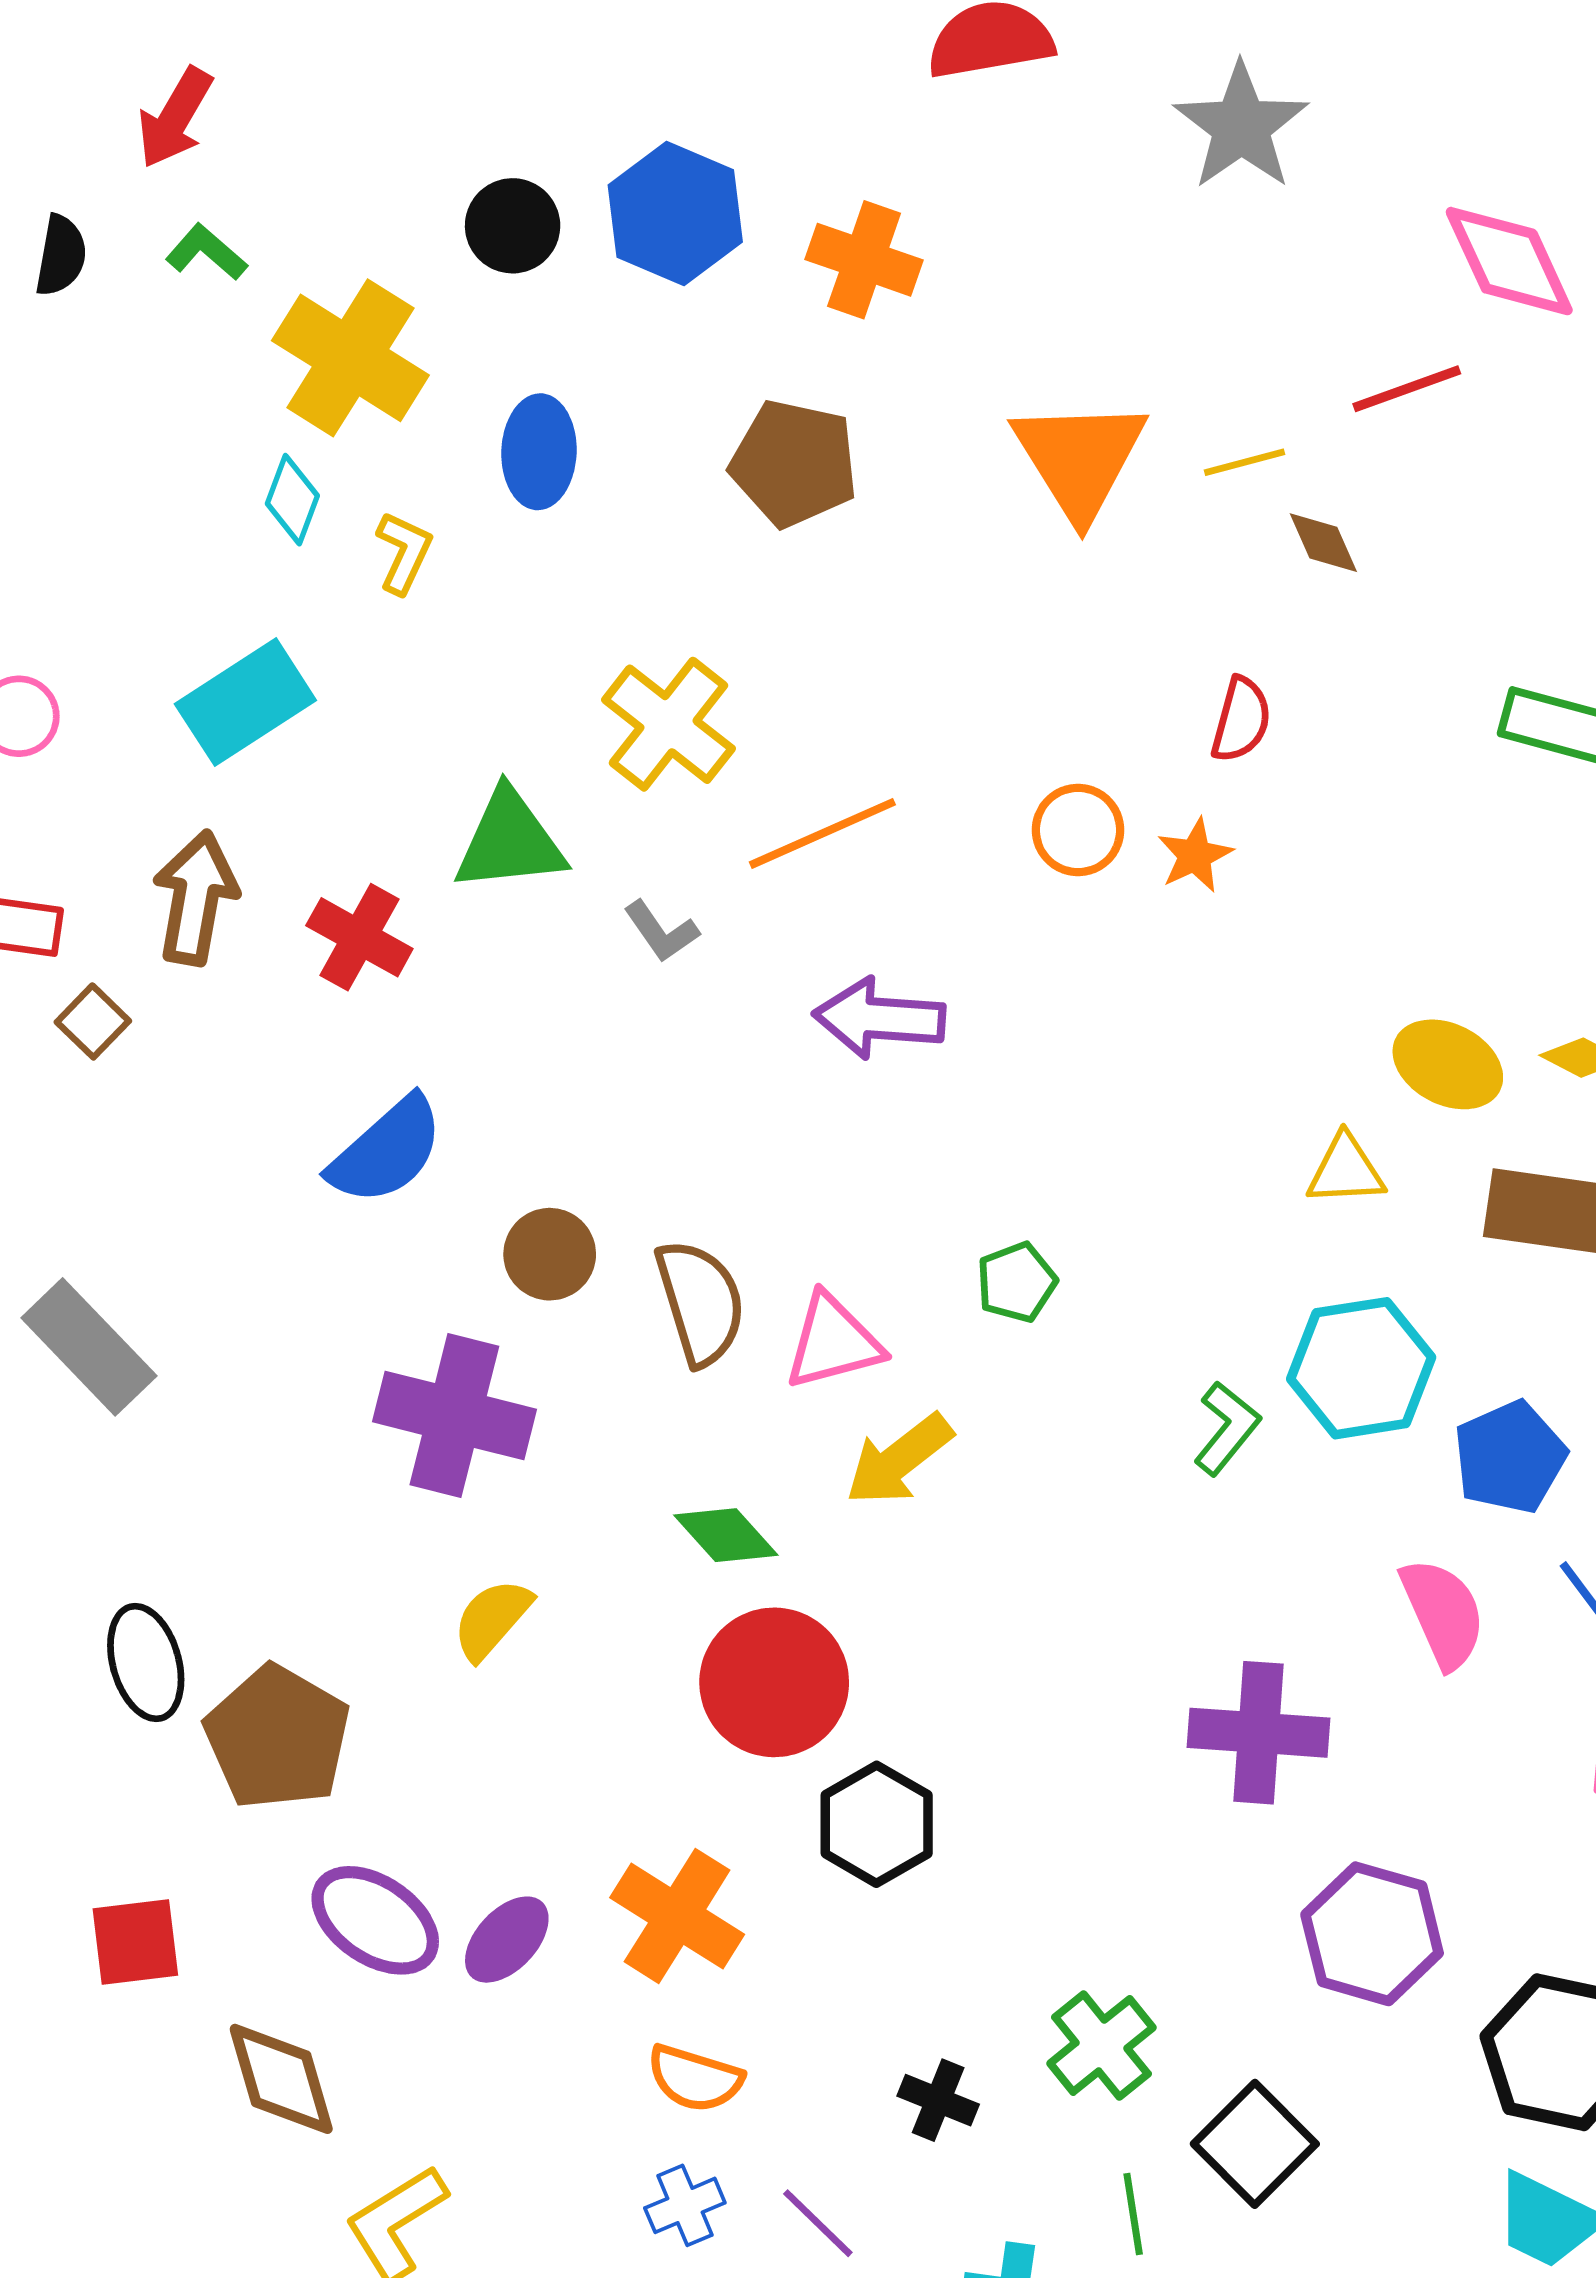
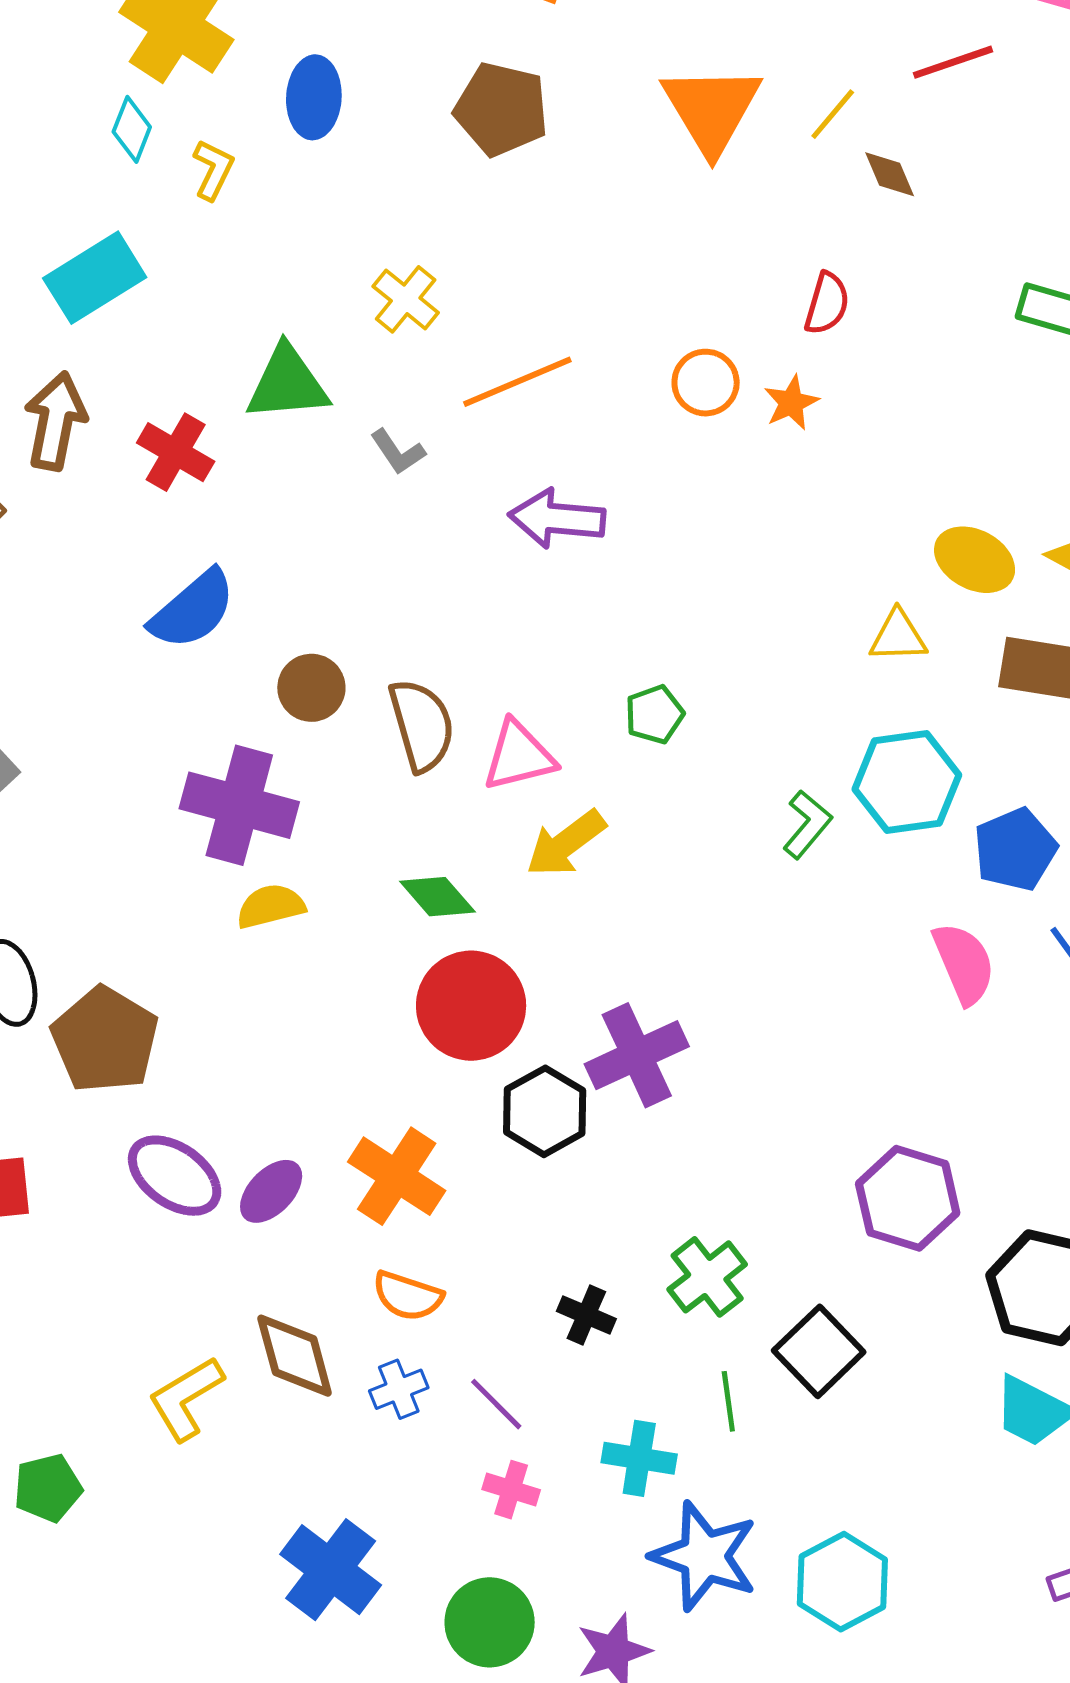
yellow line: (1244, 462) -> (833, 114), turned -36
yellow cross: (668, 724) -> (406, 299), size x0.7
yellow semicircle: (492, 1619) -> (271, 906), moved, turned 34
purple cross: (1258, 1733) -> (637, 1055), moved, turned -30
brown diamond: (281, 2079) -> (295, 1356), moved

